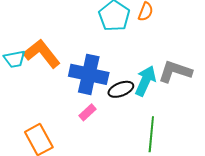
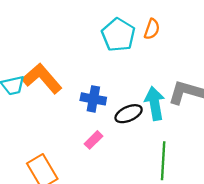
blue cross: (89, 74) -> (93, 99), size x0.6
cyan arrow: (145, 81) -> (155, 103), turned -32

